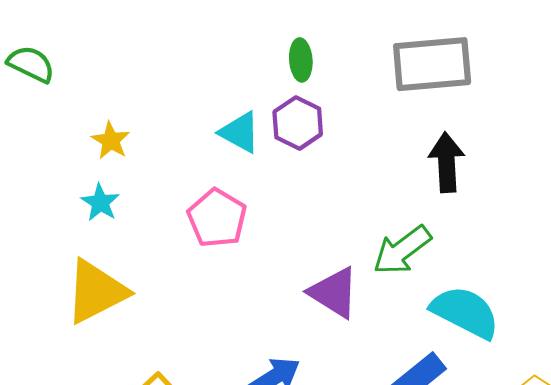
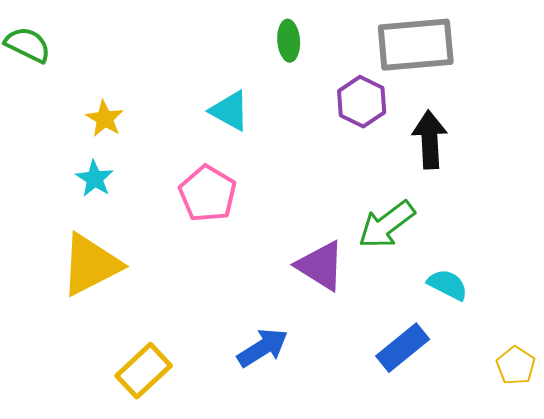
purple hexagon: (298, 123) -> (362, 102), moved
cyan semicircle: (465, 312) -> (448, 285), size x0.6

